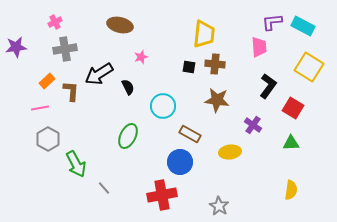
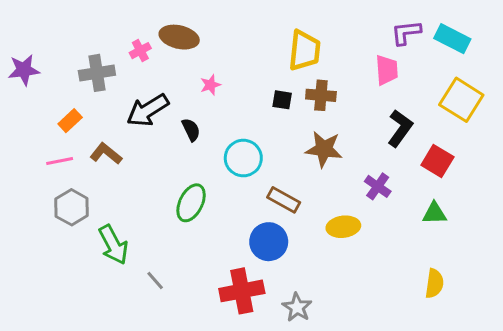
pink cross: (55, 22) -> (140, 51), moved
brown L-shape: (71, 91) -> (106, 154), moved, turned -55
gray star: (219, 206) -> (297, 307), moved

